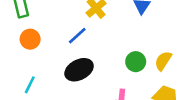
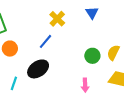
black ellipse: (79, 70) -> (38, 69), moved

